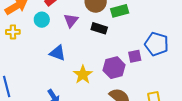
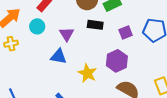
purple triangle: (71, 20) -> (67, 34), moved
purple square: (135, 56) -> (126, 32), moved

